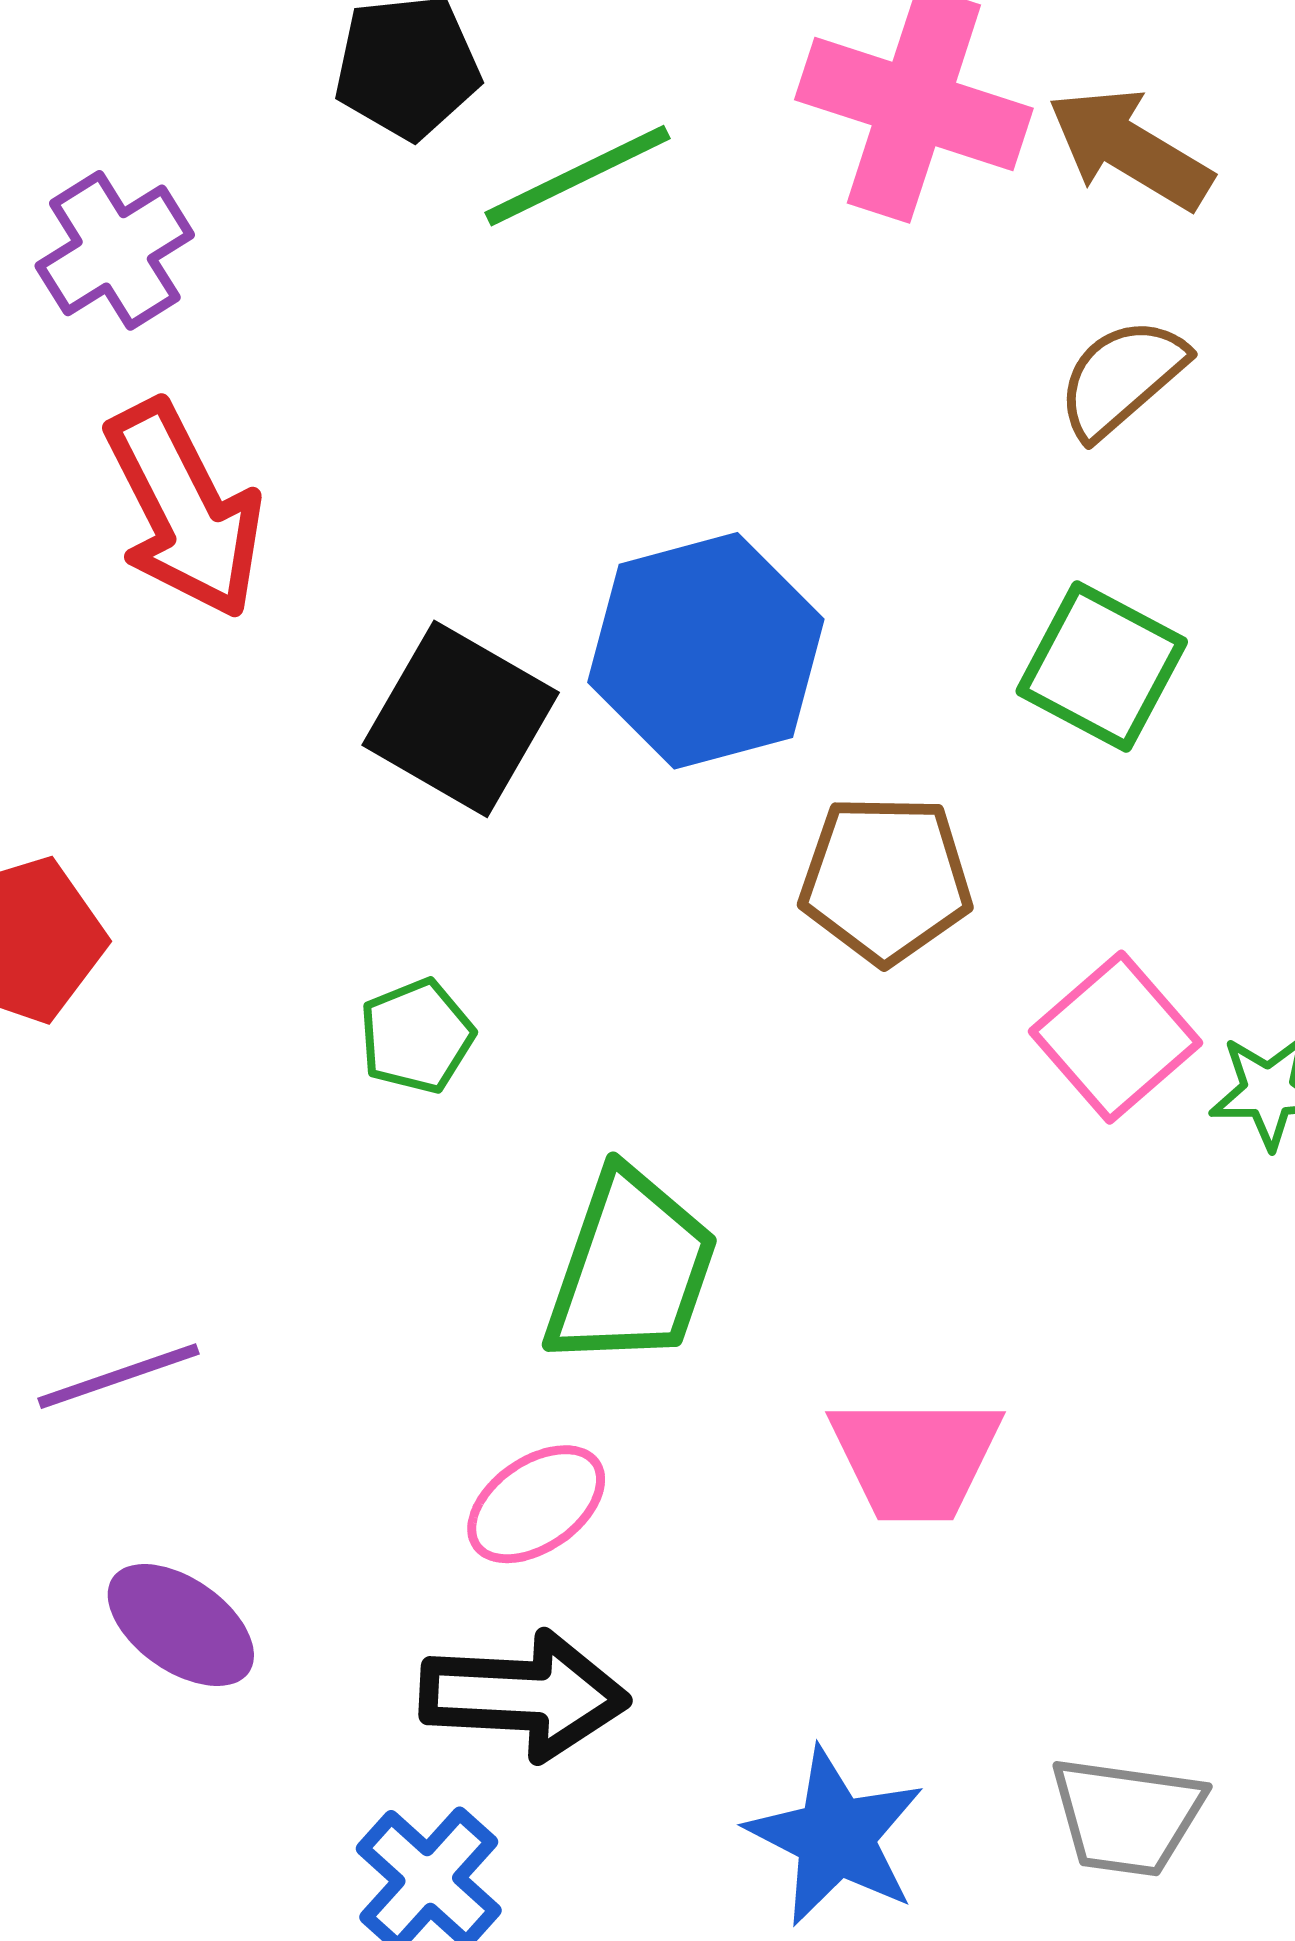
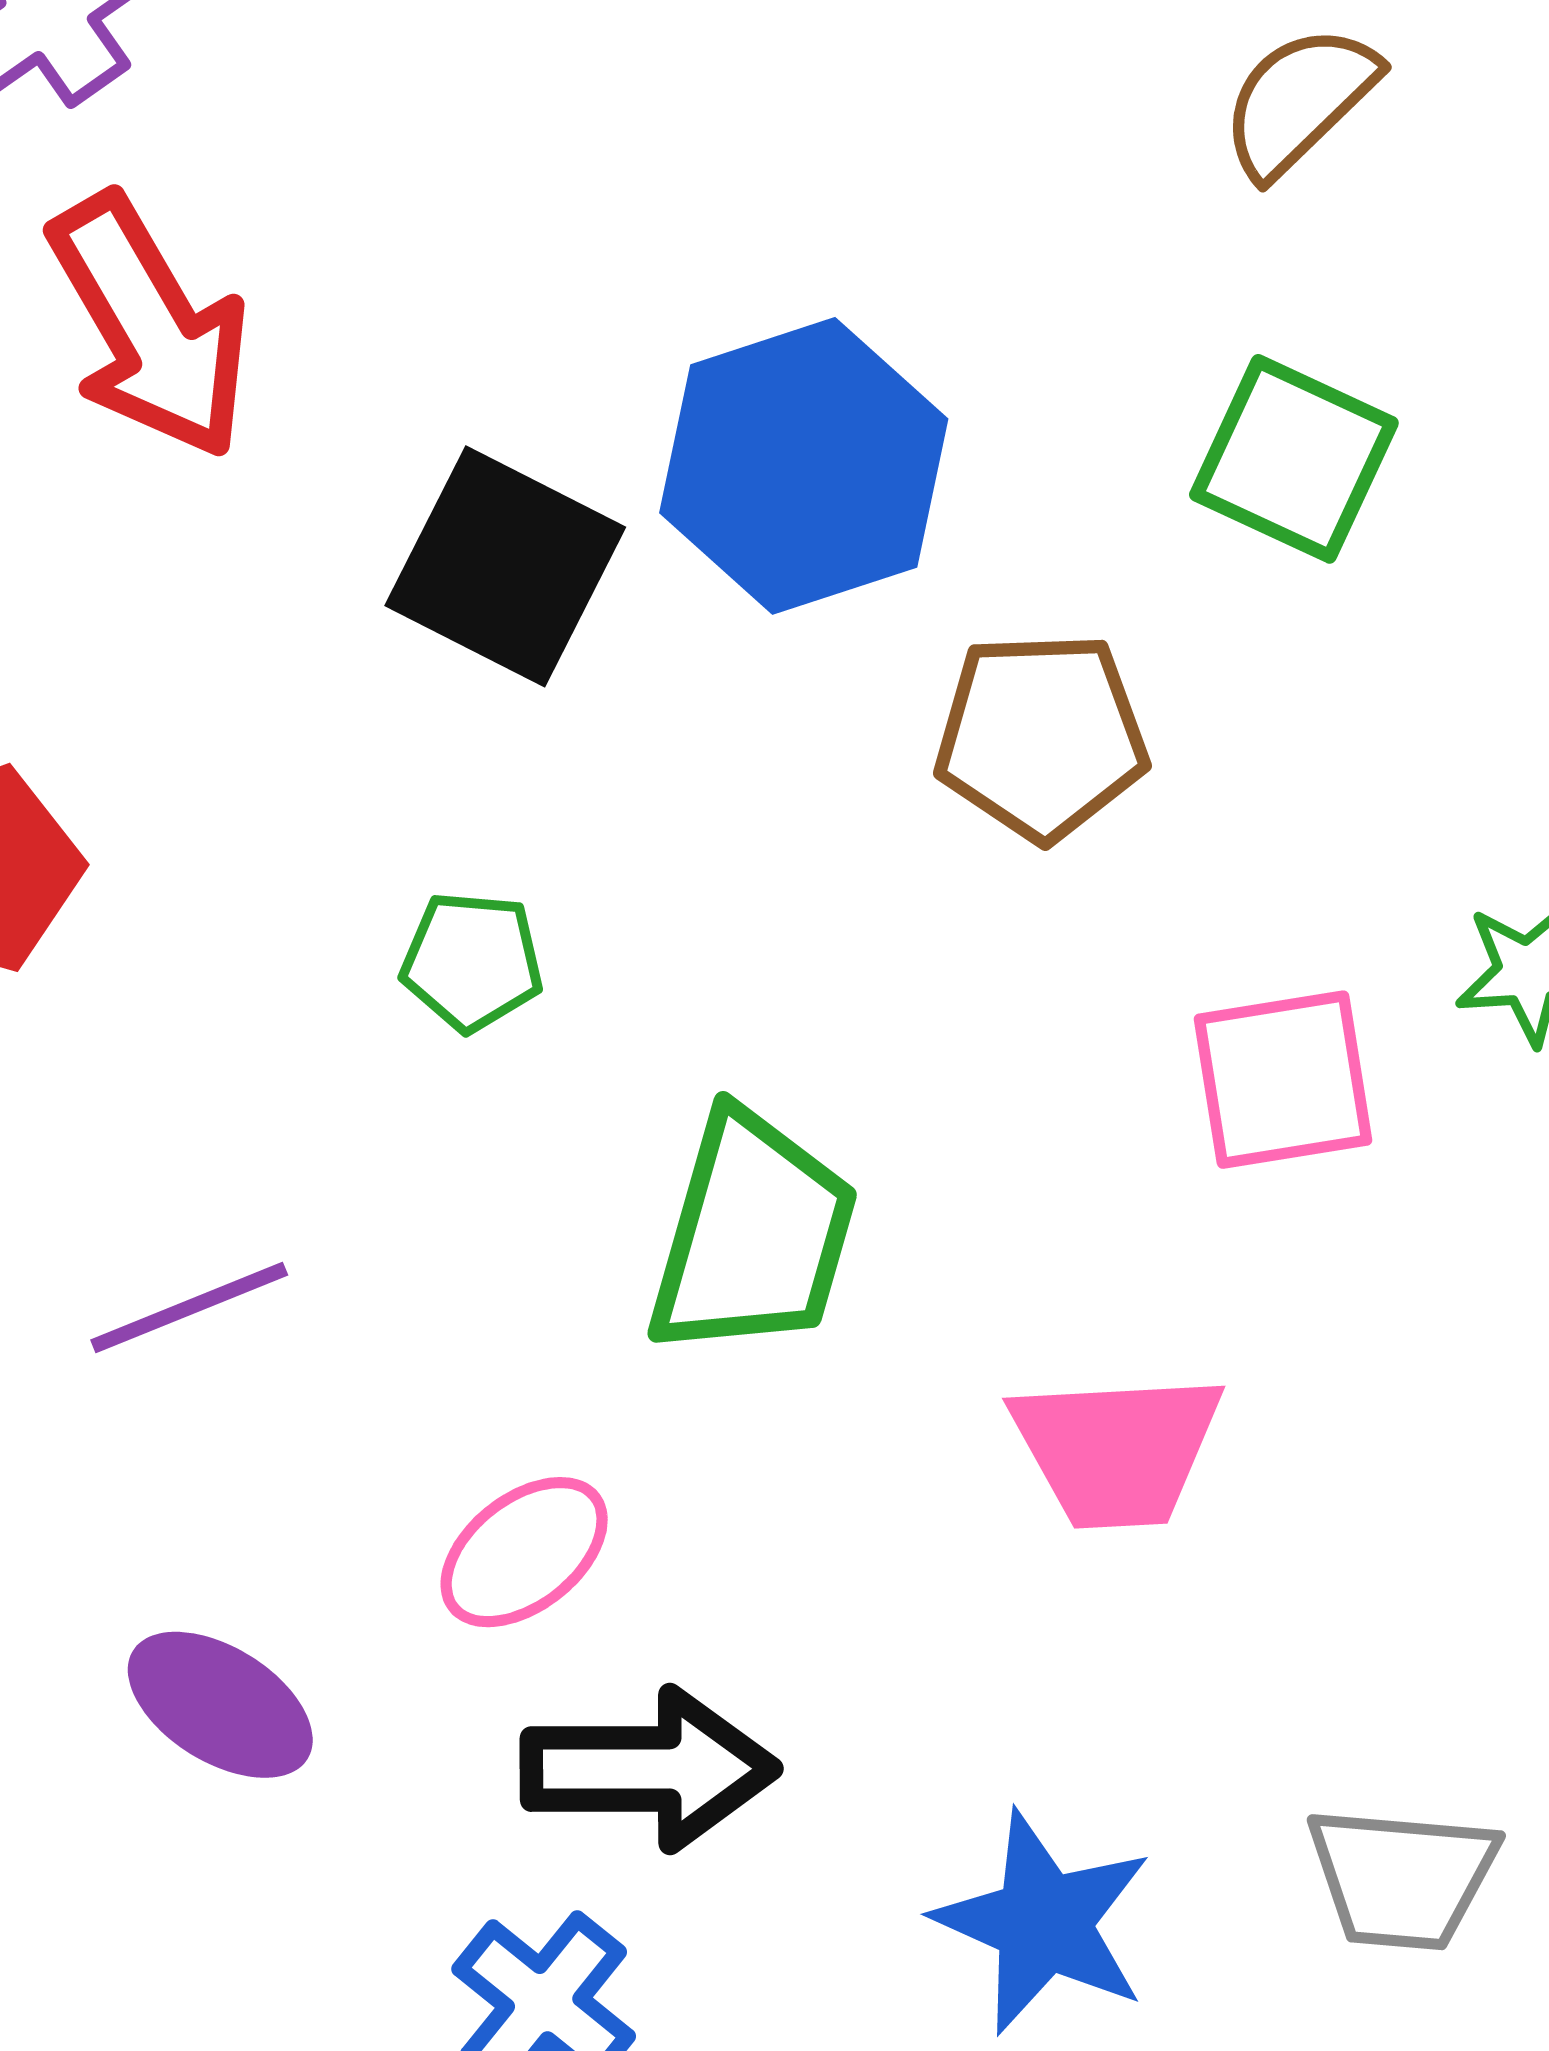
green pentagon: (417, 1036) -> (472, 961), turned 30
pink square: (1116, 1037) -> (1283, 1080), moved, turned 35
purple line: (118, 1376) -> (189, 1307), moved
pink ellipse: (536, 1504) -> (524, 1552), moved

